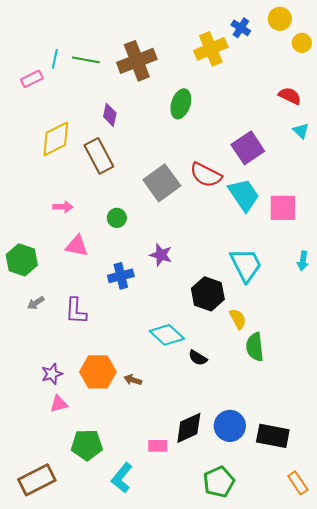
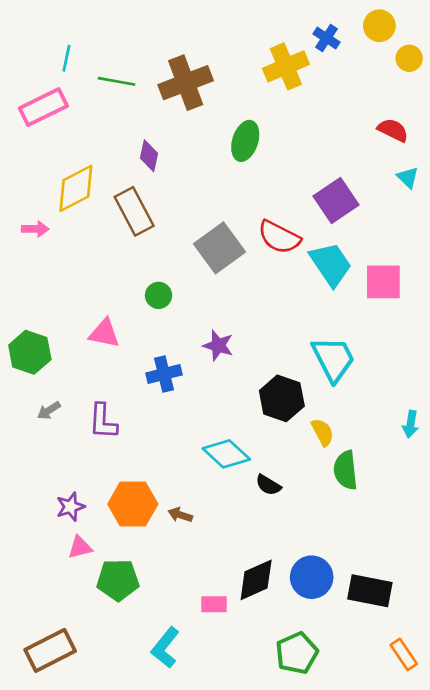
cyan line: (55, 59) -> (66, 58), moved
pink rectangle: (32, 79) -> (43, 107), size x1.6
pink arrow: (63, 207) -> (35, 229), moved
cyan arrow: (303, 261) -> (411, 424), moved
green pentagon: (87, 445) -> (118, 580), moved

